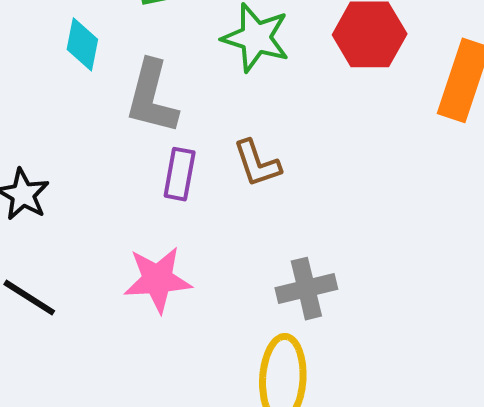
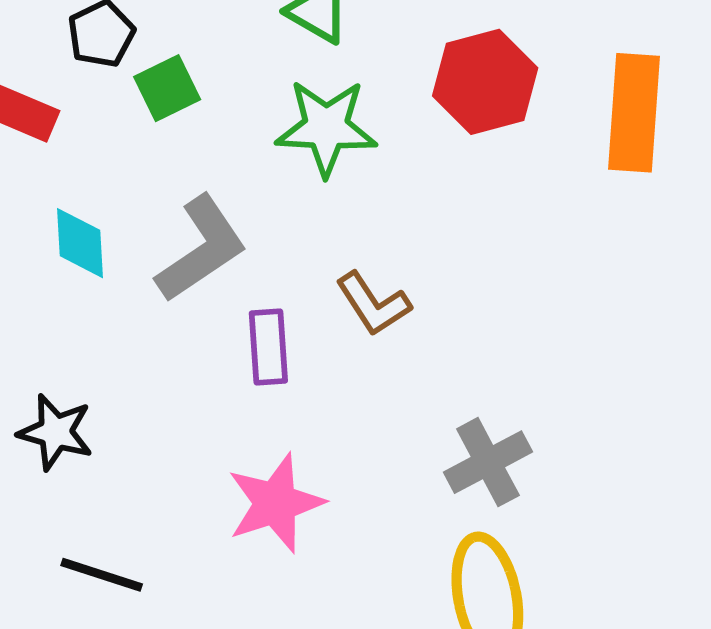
cyan diamond: (82, 44) -> (80, 243), moved
gray L-shape: (152, 97) -> (201, 249), turned -124

